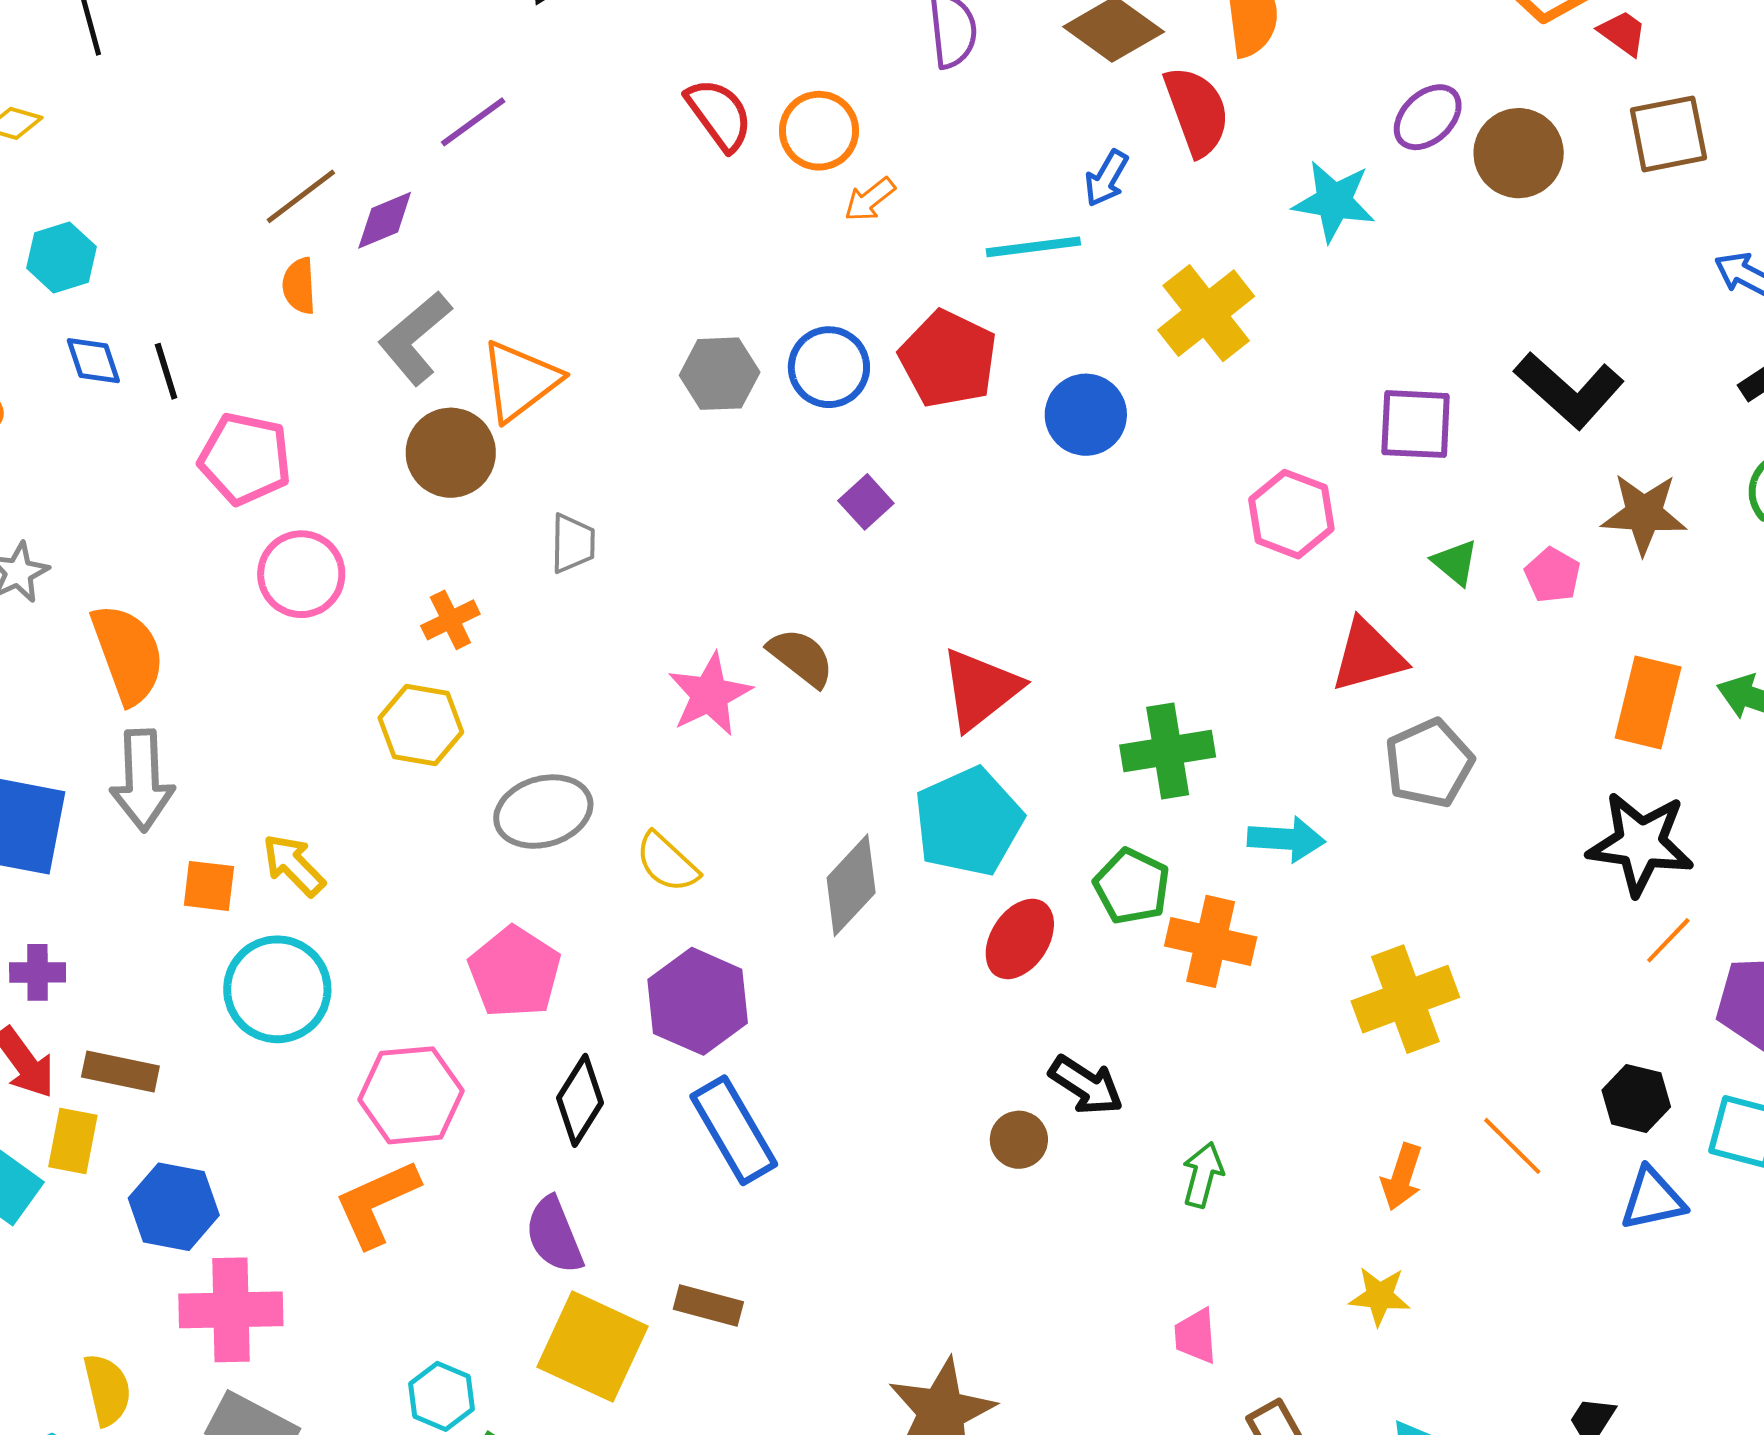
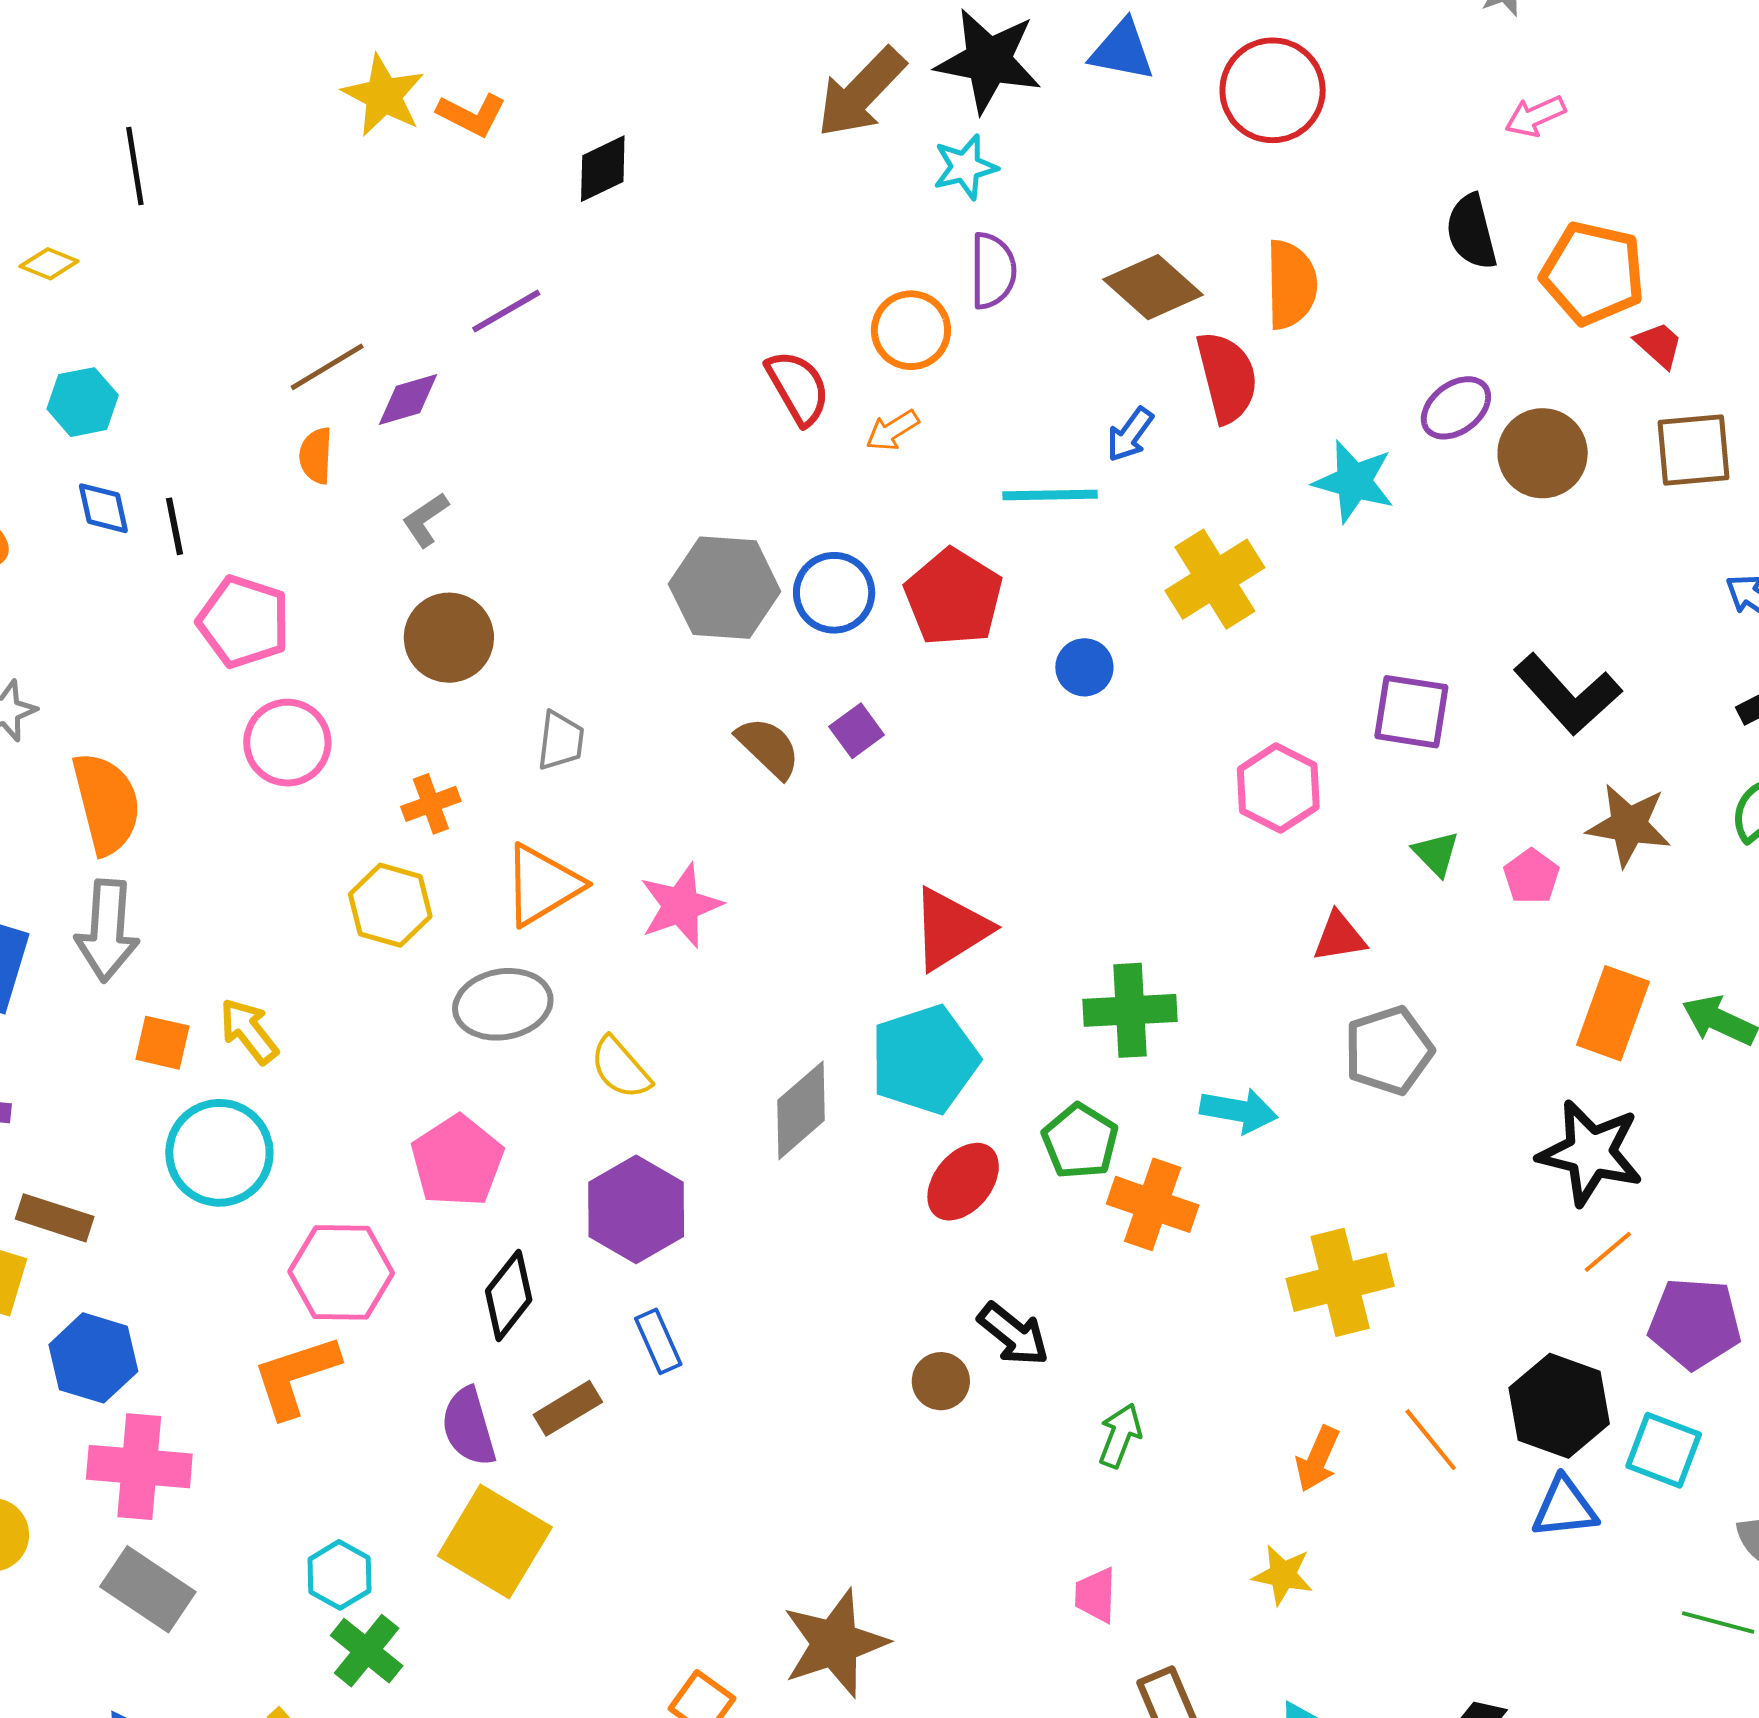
red semicircle: (719, 114) -> (798, 387), moved
orange circle: (819, 131) -> (911, 330), moved
gray L-shape: (415, 338) -> (425, 520), size x0.6
gray hexagon: (720, 374) -> (725, 588), size x1.4
orange triangle: (520, 381) -> (542, 885), moved
blue circle: (1086, 415) -> (1084, 667), size x0.7
red triangle: (1368, 656) -> (1339, 937), size x0.7
brown semicircle: (801, 657) -> (768, 748), moved
black hexagon: (1636, 1098) -> (1559, 1406), size x1.5
blue rectangle: (734, 1130) -> (658, 1341), size x0.6
brown rectangle: (708, 1305) -> (568, 1408), moved, turned -52

